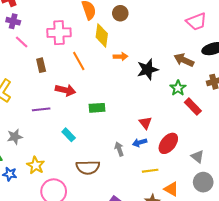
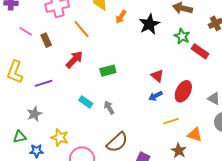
pink line: (22, 42) -> (26, 31), moved
orange arrow: (121, 57) -> (121, 17), turned 136
red arrow: (65, 90) -> (74, 60), turned -48
purple line: (41, 109) -> (44, 83), moved
gray arrow: (119, 149) -> (109, 108), moved
brown semicircle: (88, 167) -> (117, 142), moved, turned -30

